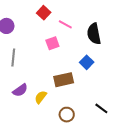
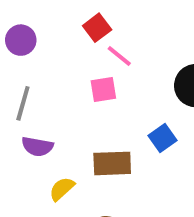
pink line: (65, 24) -> (119, 56), moved
purple semicircle: (20, 90) -> (37, 146), moved, turned 35

